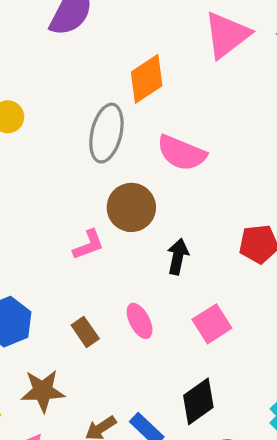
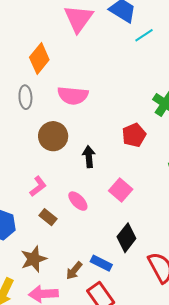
gray ellipse: (106, 133) -> (25, 97), size x0.7
pink L-shape: (88, 245) -> (38, 186), moved

